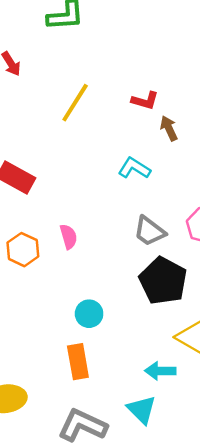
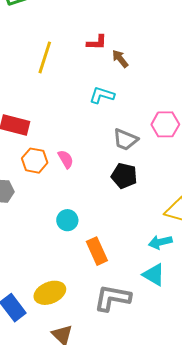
orange hexagon: (23, 250) -> (35, 161), moved
black pentagon: (163, 281) -> (124, 176), moved, size x0.7
cyan circle: (89, 314) -> (67, 220), moved

